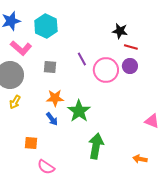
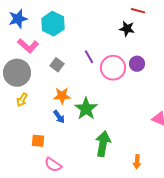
red line: (131, 47) -> (138, 11), moved
gray square: (50, 67) -> (57, 65), turned 32
orange arrow: (140, 159) -> (137, 162), moved, turned -96

